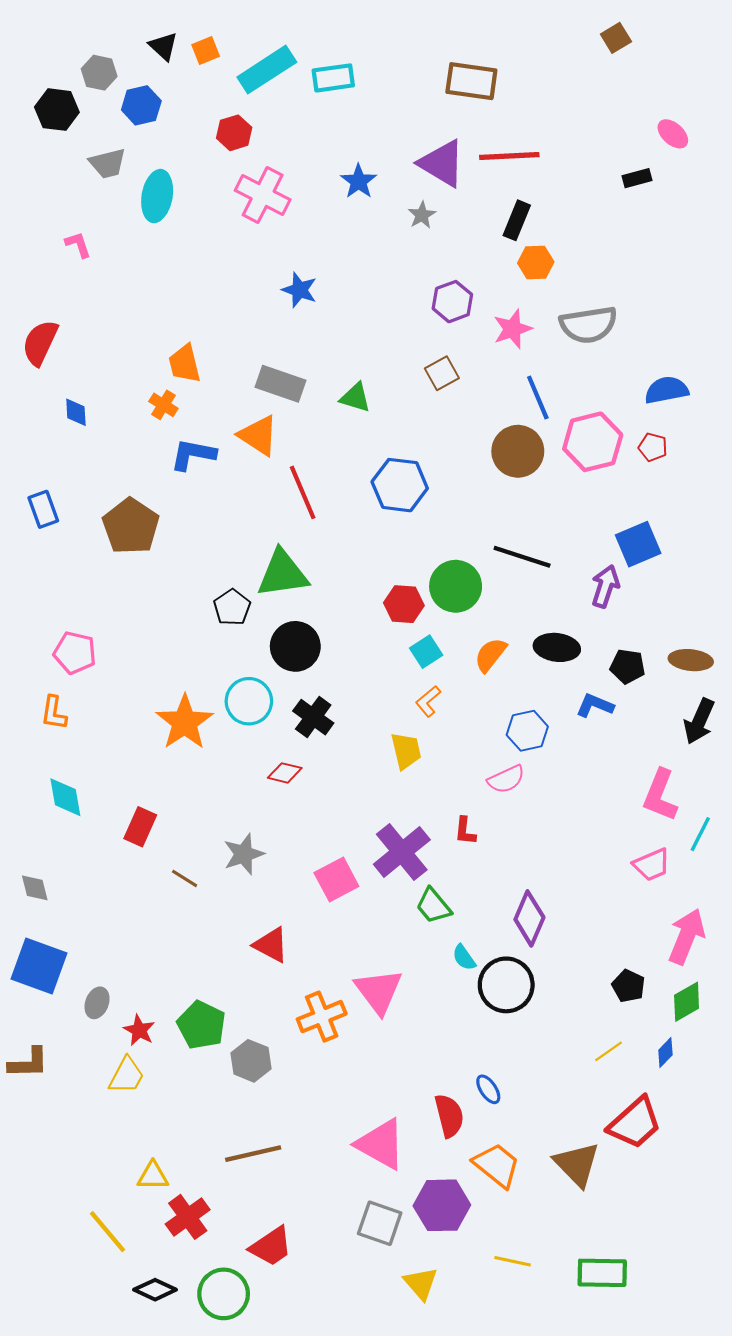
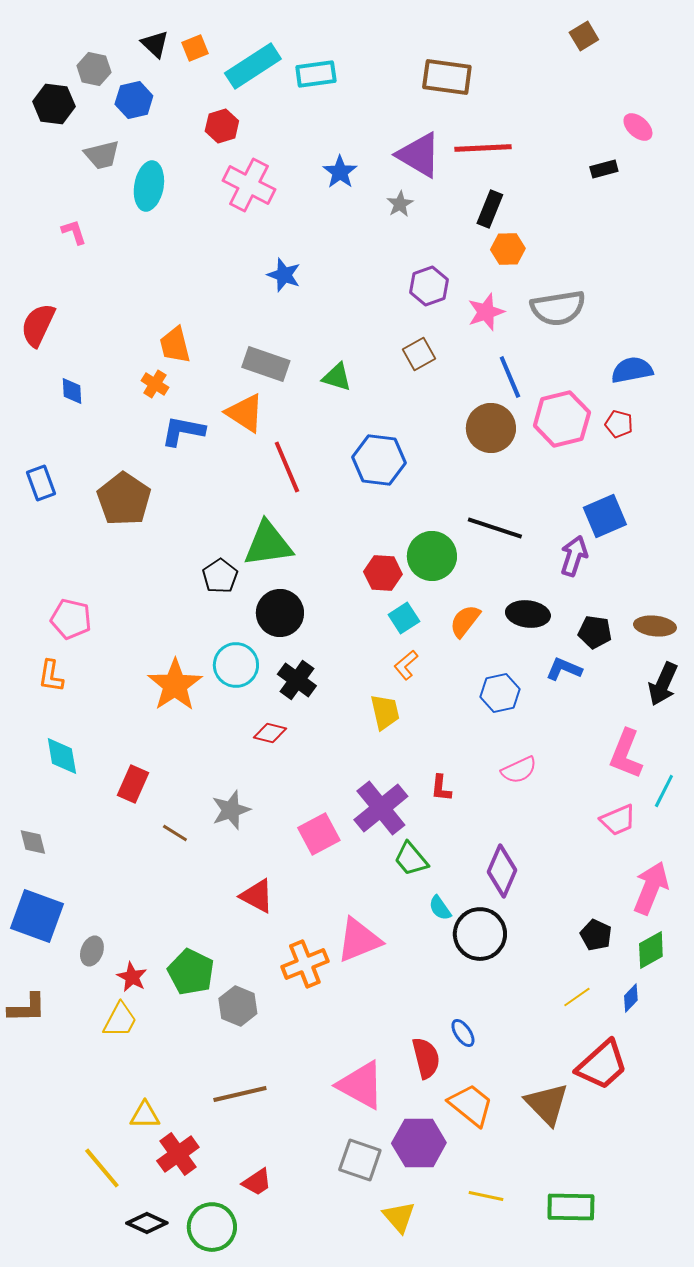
pink semicircle: (506, 779) -> (519, 770), moved
pink triangle: (379, 991) -> (359, 940), turned 45
red trapezoid: (271, 1246) -> (257, 1182), size x0.7

